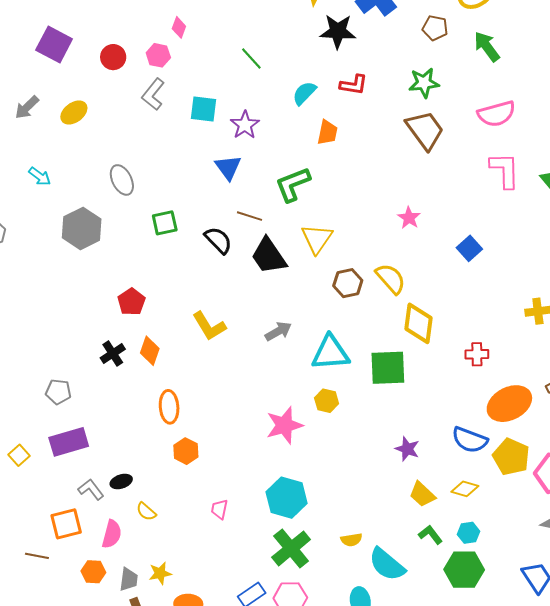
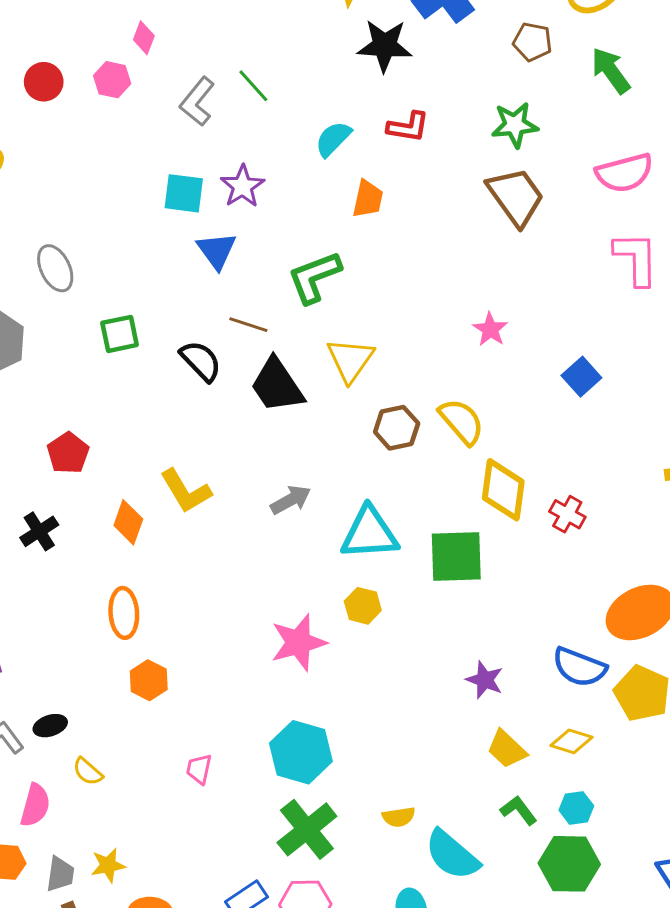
gray L-shape: (153, 94) -> (197, 102), moved
cyan square: (204, 109) -> (184, 193), moved
orange diamond: (150, 351) -> (128, 522), moved
red cross: (477, 354) -> (567, 514), moved, turned 30

